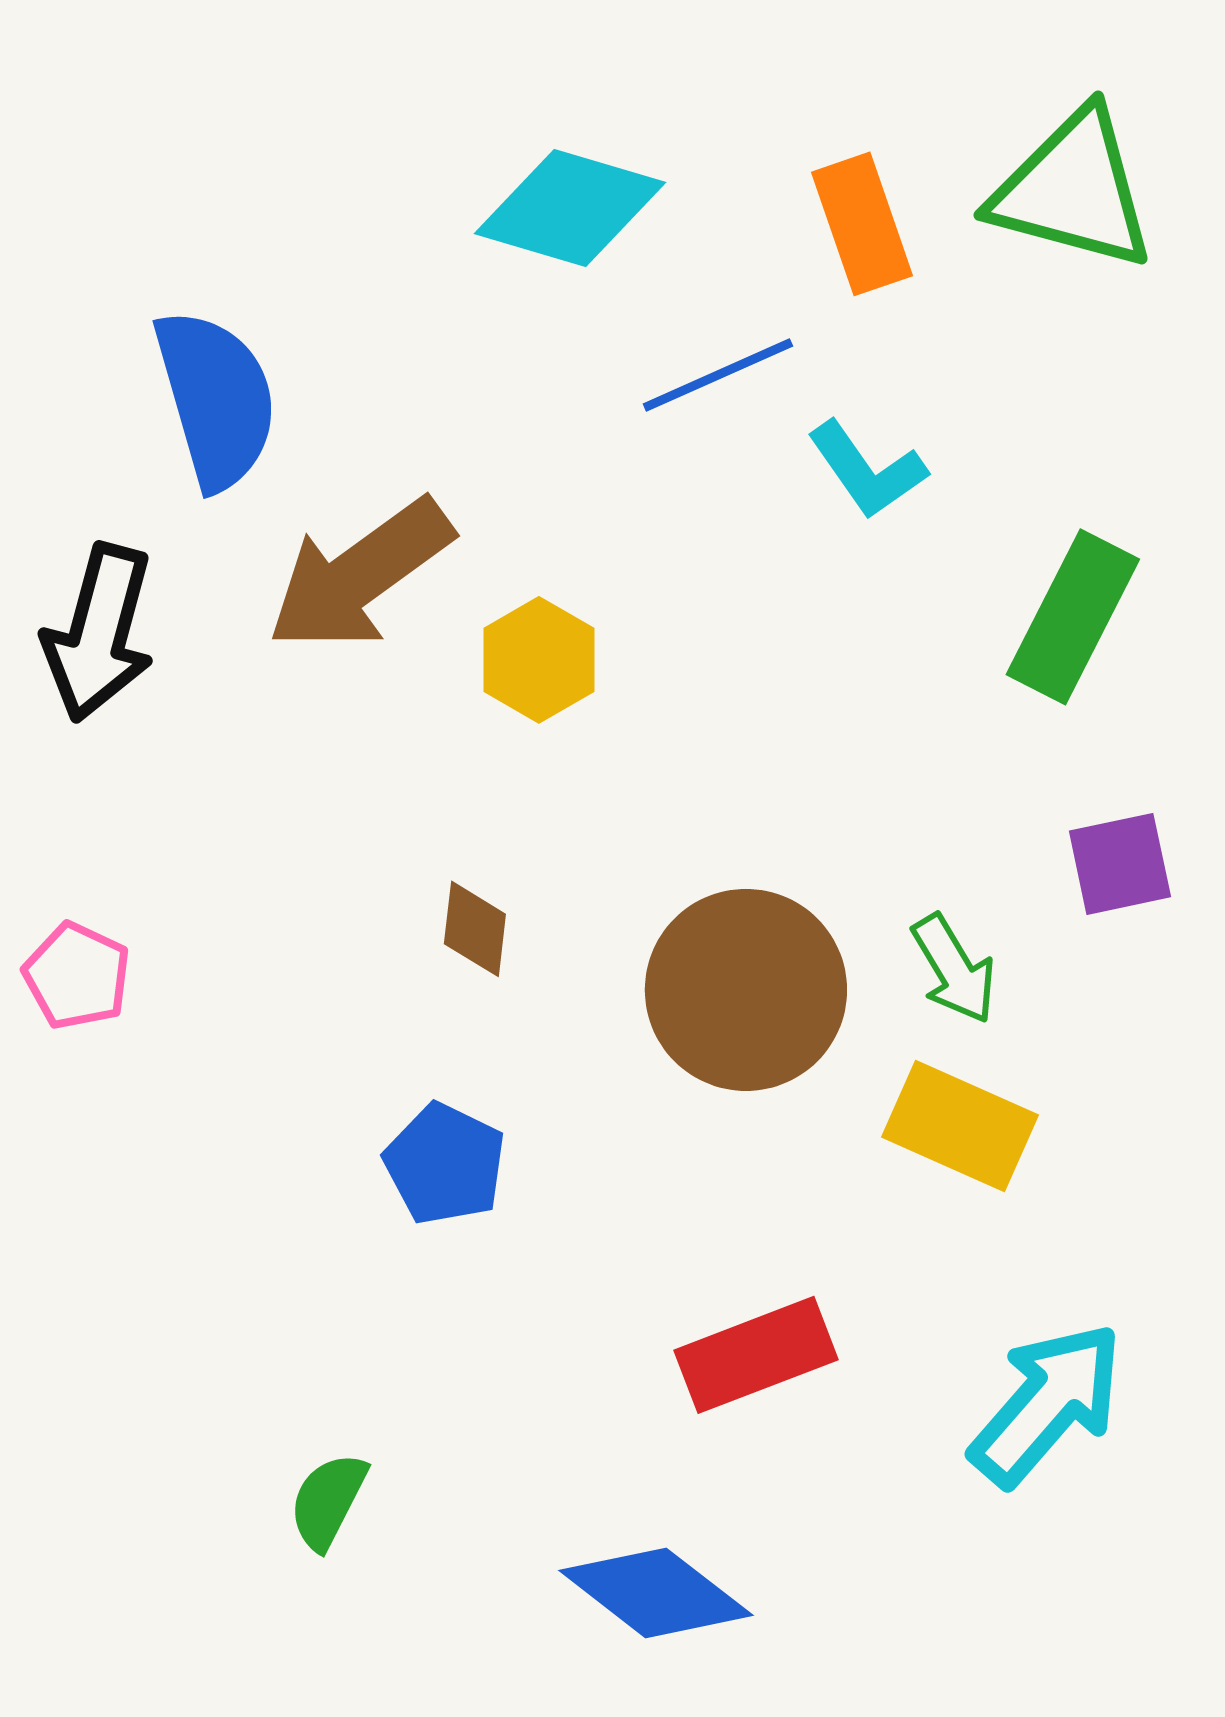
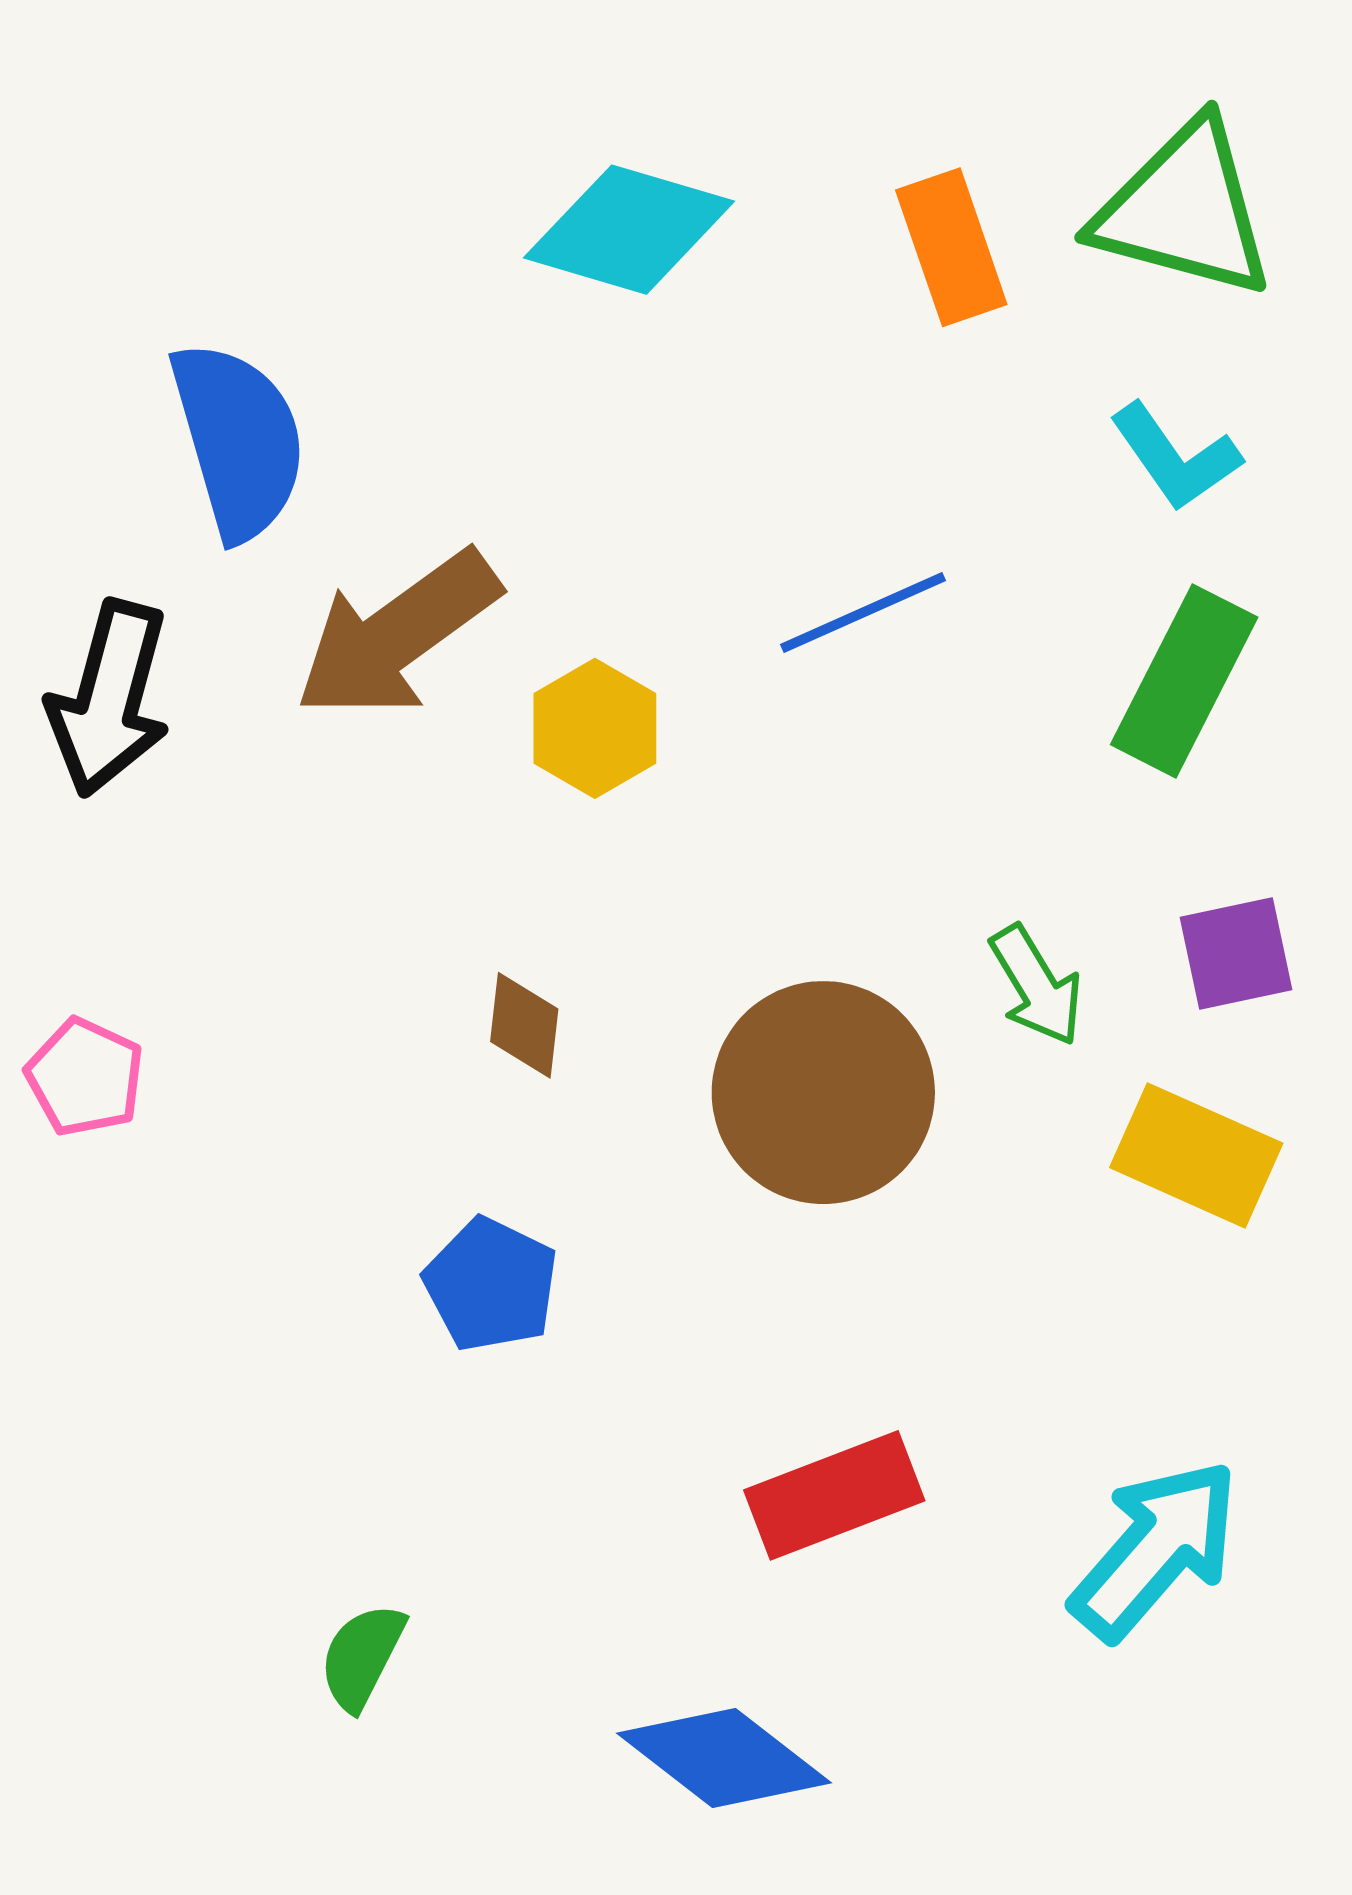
blue line: (718, 375) -> (863, 613), moved
cyan L-shape: (867, 470) -> (1175, 457), moved
green arrow: (954, 969) -> (1036, 986), moved
yellow rectangle: (960, 1126) -> (1196, 1155), moved

